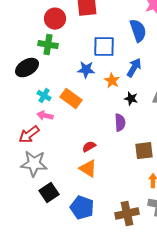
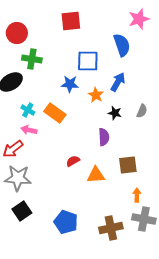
red circle: (55, 19) -> (17, 33), moved
orange triangle: (88, 169) -> (96, 175), moved, turned -36
black square: (49, 193) -> (22, 211), moved

